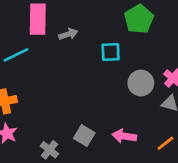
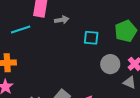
green pentagon: (139, 19) -> (126, 31), moved

